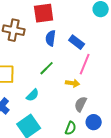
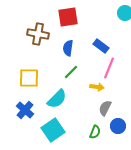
blue semicircle: (51, 38) -> (68, 48), moved
cyan semicircle: (33, 95) -> (57, 99), size x1.5

